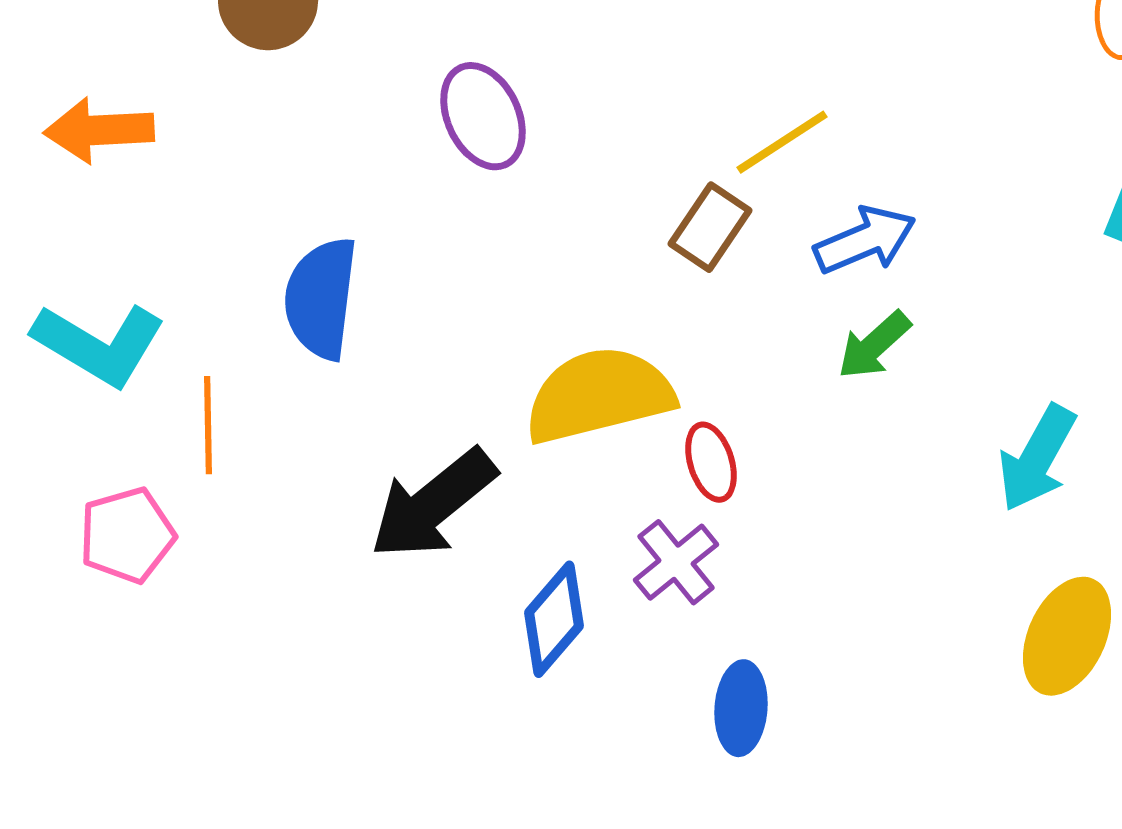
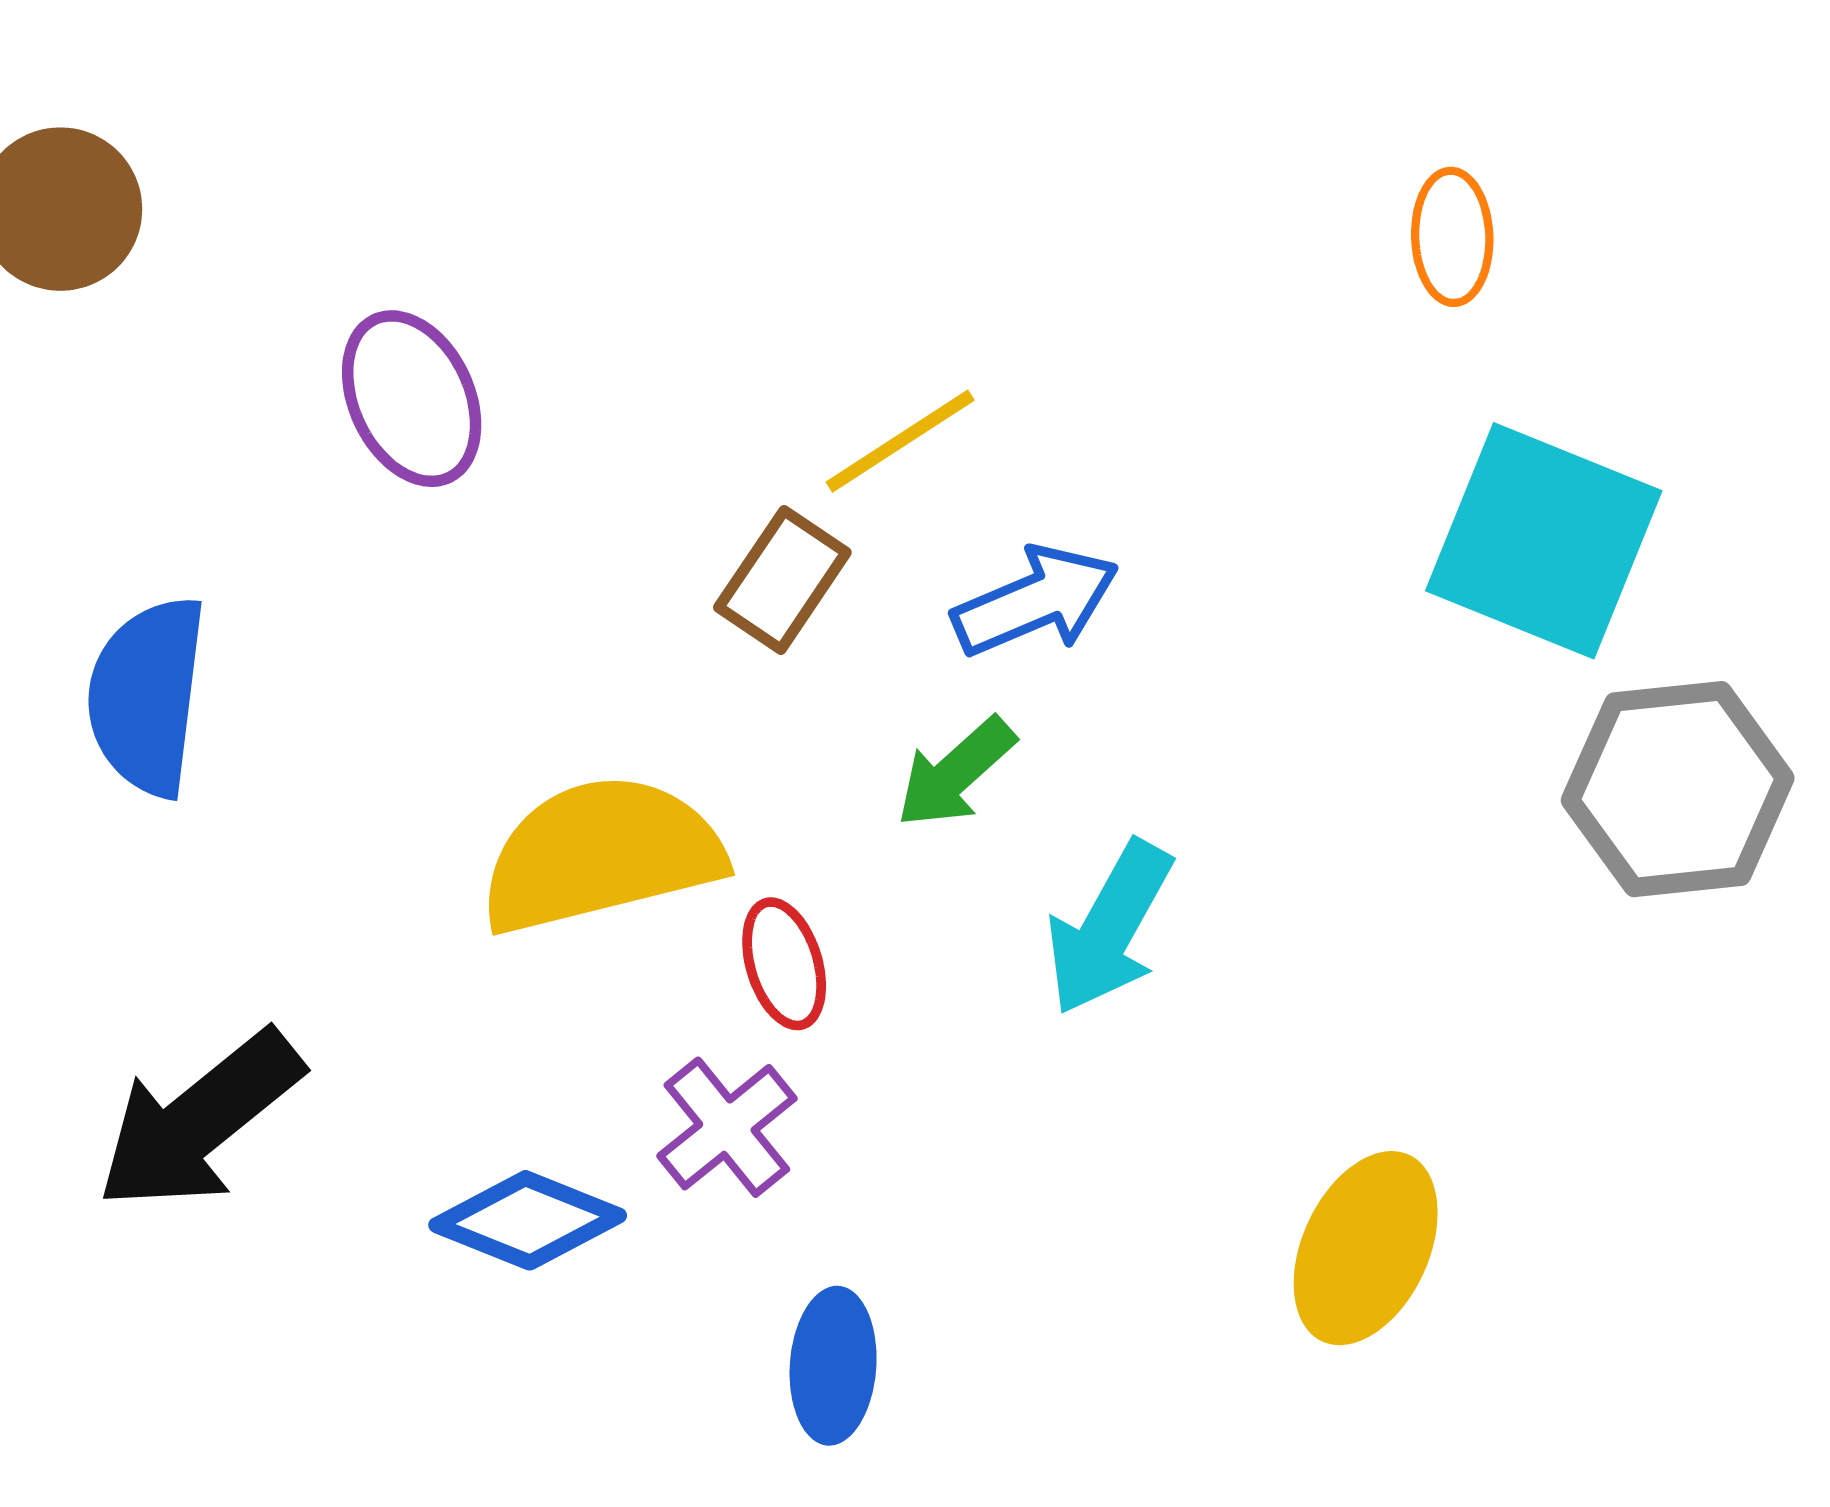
green arrow: (874, 345) -> (956, 773), moved
cyan arrow: (1037, 458) -> (1109, 928), moved
black arrow: (433, 504) -> (199, 1121), moved
blue diamond: (554, 619) -> (528, 1220), turned 71

